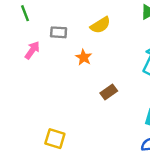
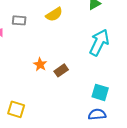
orange star: (84, 57) -> (40, 64), moved

